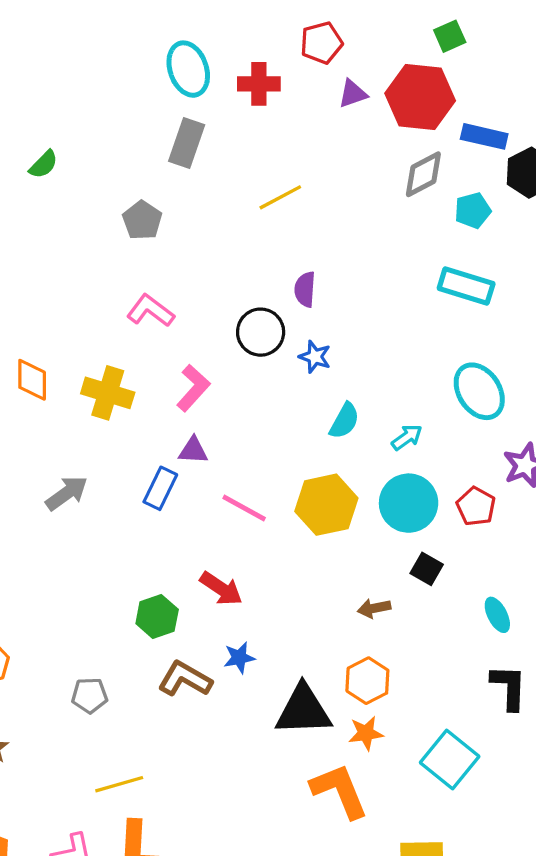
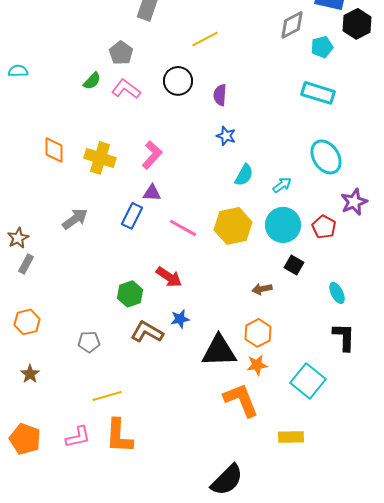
green semicircle: (44, 164) -> (92, 81), moved
pink L-shape: (150, 311) -> (126, 89), moved
black circle: (261, 332) -> (178, 81), moved

